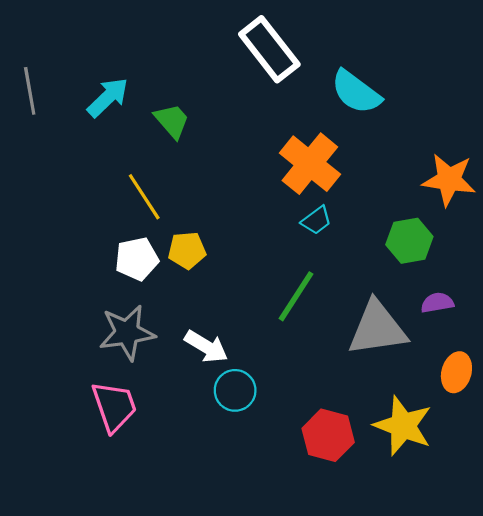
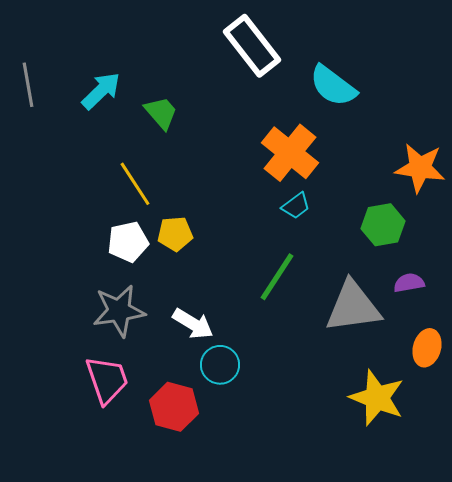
red hexagon: (328, 435) -> (174, 407), moved

